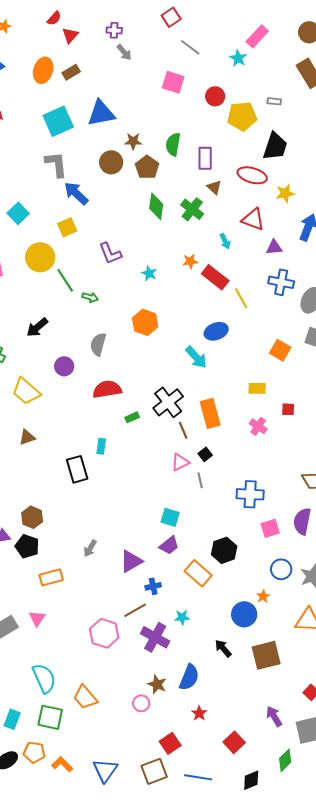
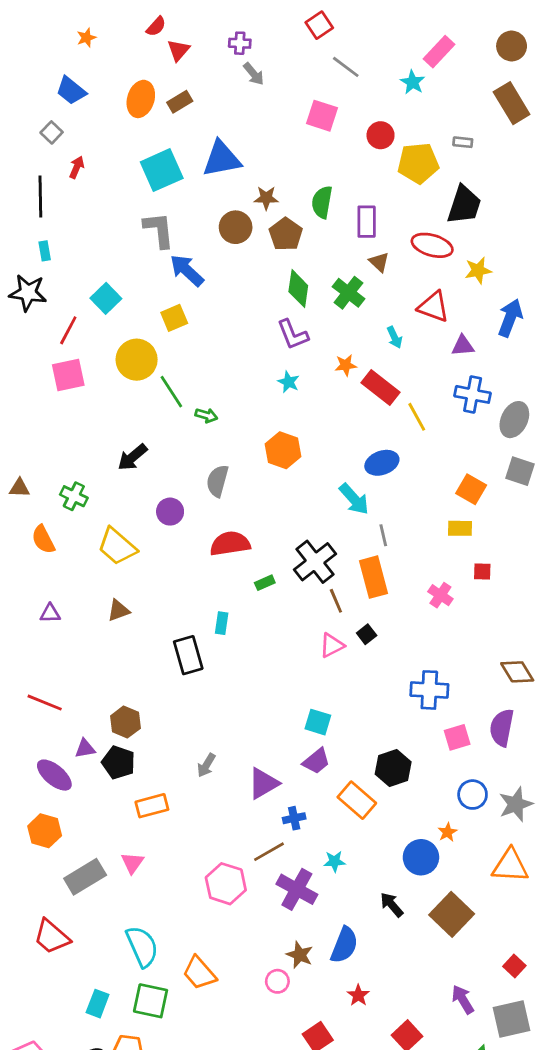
purple L-shape: (110, 253) -> (293, 335), moved
yellow rectangle: (257, 388) -> (460, 528), moved
gray line: (200, 480) -> (383, 535), moved
brown square: (266, 655) -> (452, 914), turned -32

